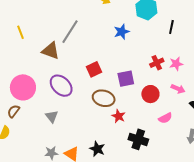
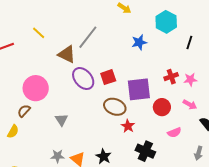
yellow line: (20, 32) -> (39, 33), turned -32
purple square: (126, 79) -> (139, 89), size x1.4
purple ellipse: (61, 86) -> (83, 78), moved

